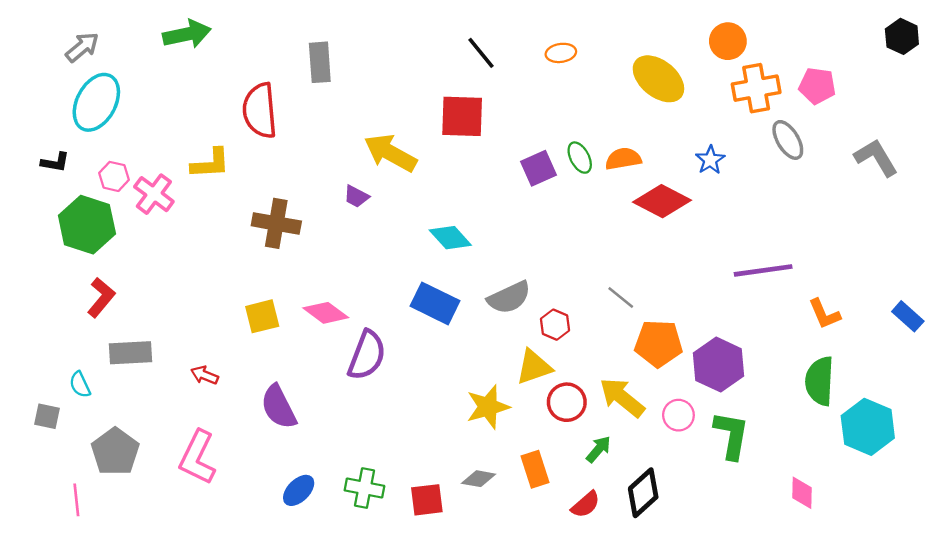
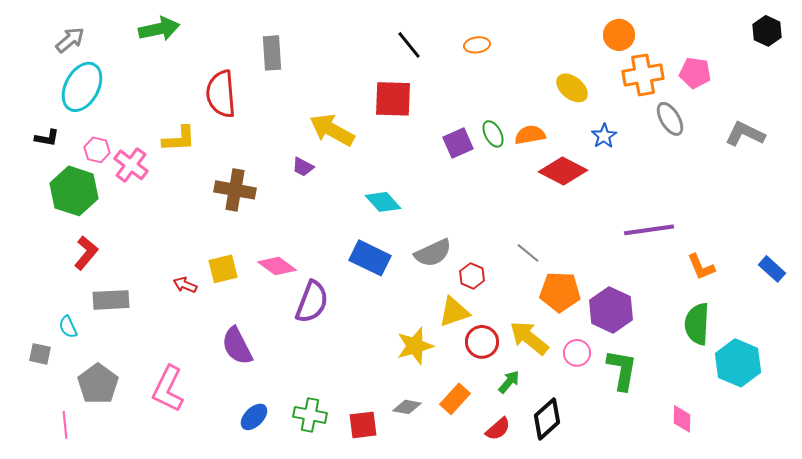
yellow ellipse: (658, 79) -> (572, 88), moved, size x0.7
gray L-shape: (876, 158) -> (745, 134), turned -33
red arrow: (205, 375) -> (185, 285), moved
orange rectangle: (535, 469) -> (455, 399), turned 60

